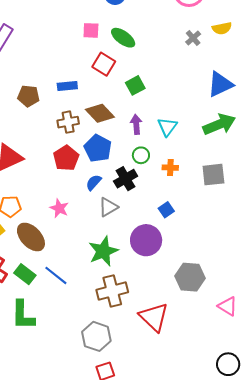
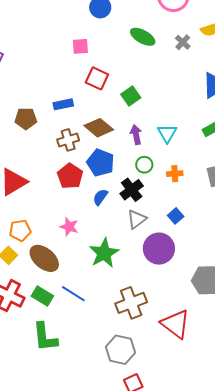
green ellipse: (123, 38) -> (143, 37), moved
gray triangle: (108, 207) -> (137, 219), moved
green star: (103, 251) -> (104, 253), moved

